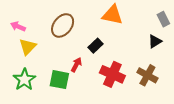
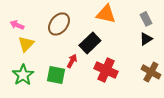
gray rectangle: (163, 19) -> (146, 19), moved
black rectangle: (95, 46) -> (90, 43), size x1.5
brown cross: (147, 75) -> (151, 72), moved

